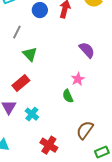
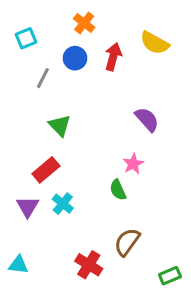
gray line: (17, 32) -> (43, 78), moved
cyan cross: (32, 114) -> (63, 204), moved
brown semicircle: (85, 130) -> (127, 242), moved

